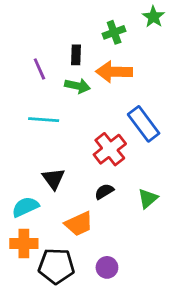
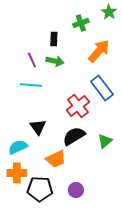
purple line: (39, 69) -> (32, 60), moved
orange arrow: (114, 72) -> (99, 51), moved, turned 130
black semicircle: (104, 191) -> (74, 136), size x1.6

